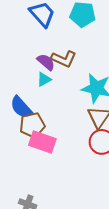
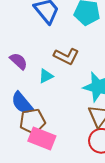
purple semicircle: (46, 62) -> (19, 61), moved

